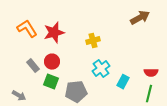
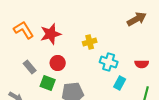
red circle: (52, 62) -> (58, 63), moved
cyan cross: (101, 69) -> (109, 62), moved, turned -36
red semicircle: (151, 73) -> (142, 64), moved

